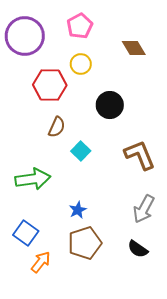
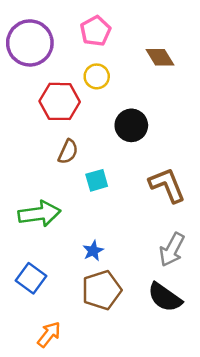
cyan square: (81, 151) -> (97, 180), turned 30
black semicircle: (138, 249) -> (165, 297), size x1.4
orange arrow: (41, 262) -> (49, 334), moved

